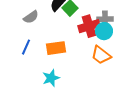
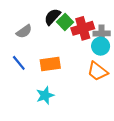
red cross: (89, 26) -> (83, 28), moved
blue line: (26, 47) -> (19, 63), turned -63

